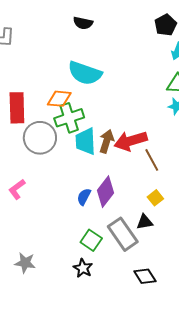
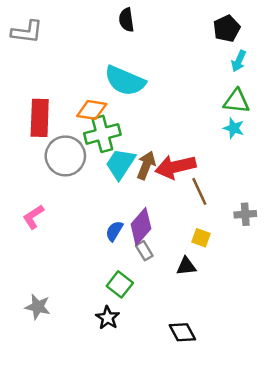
black semicircle: (83, 23) -> (126, 20), turned 66
cyan trapezoid: (86, 141) -> (120, 164), turned 32
yellow square: (155, 198) -> (201, 238), turned -35
gray rectangle: (123, 234) -> (144, 251), moved, size x0.5

